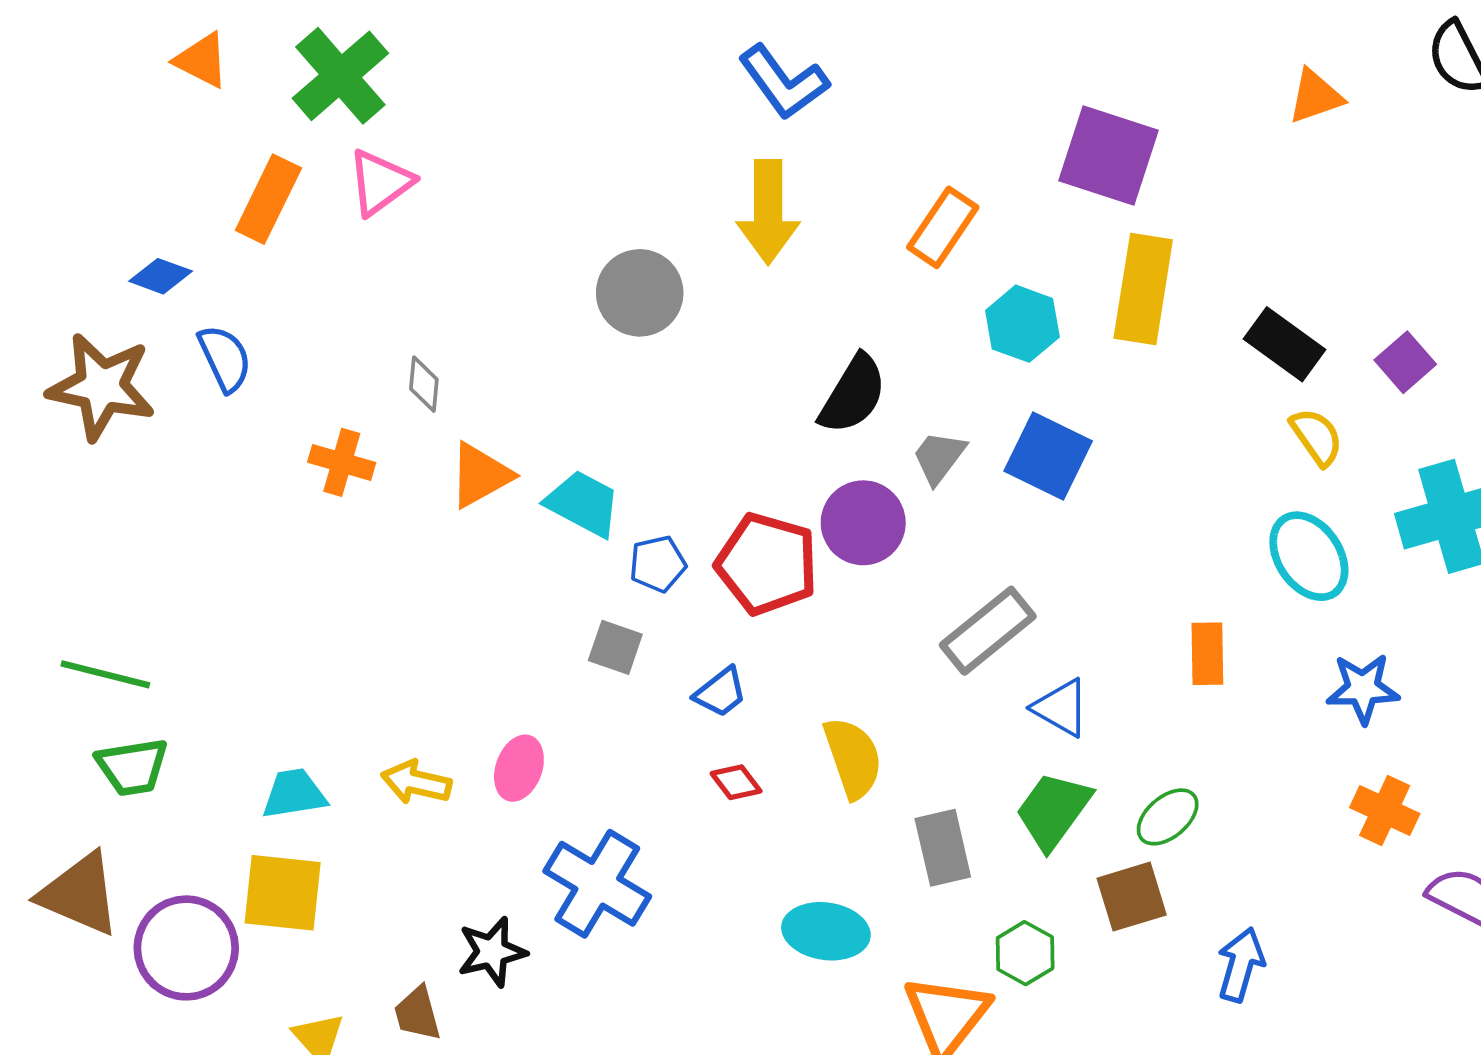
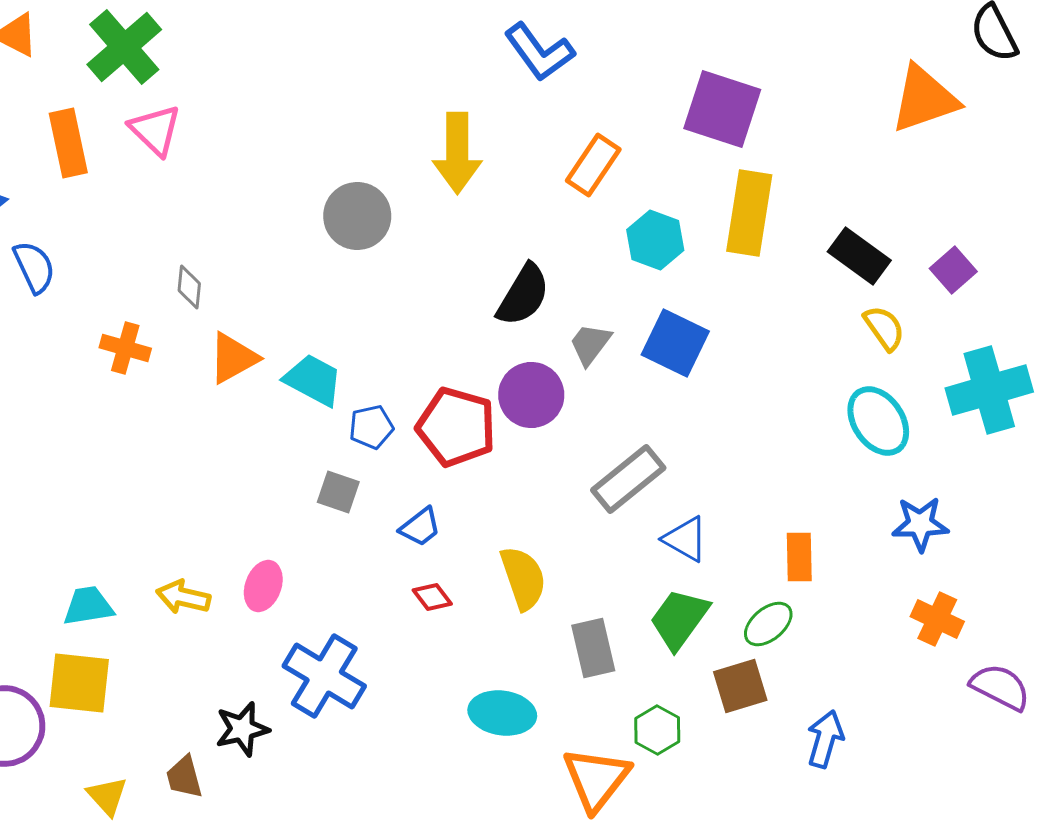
blue L-shape: (784, 82) -> (539, 52), moved
orange triangle: (1315, 96) -> (924, 99), moved, size x1.6
pink triangle: (380, 182) -> (155, 130), turned -40
orange rectangle: (268, 199) -> (68, 143), turned -38
orange rectangle: (1207, 654) -> (799, 557), moved

